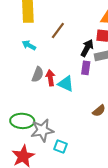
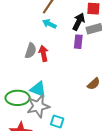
cyan arrow: (29, 45) -> (49, 24), moved
cyan triangle: (66, 84) -> (38, 89), moved

